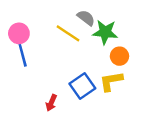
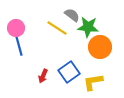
orange circle: (119, 56) -> (100, 47), size x1.5
yellow L-shape: (111, 81) -> (93, 82), moved
red arrow: (51, 103) -> (43, 76), moved

